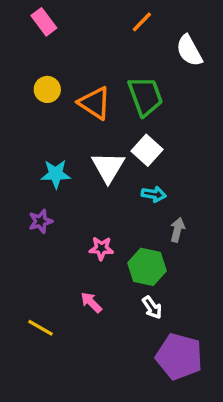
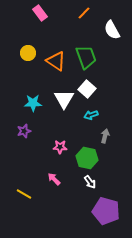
pink rectangle: (44, 22) -> (40, 13), moved
cyan arrow: (154, 194) -> (91, 115), turned 152

